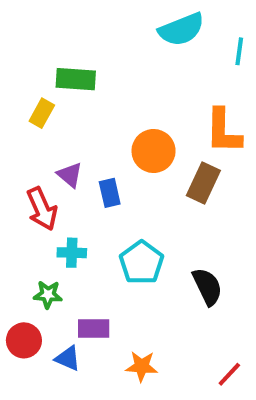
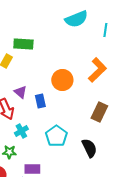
orange L-shape: (223, 131) -> (97, 70), turned -135
brown rectangle: (203, 183) -> (99, 112), moved
cyan cross: (72, 253) -> (21, 131), turned -32

